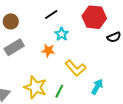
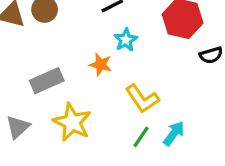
gray rectangle: (14, 47) -> (47, 81), moved
green line: (59, 91) -> (141, 137), moved

